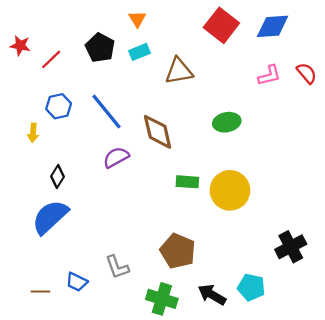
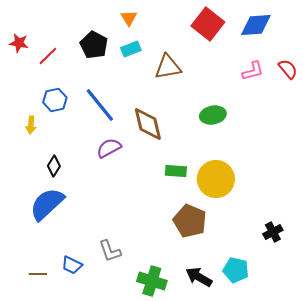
black cross: (291, 247) -> (273, 232), size x0.7
brown pentagon: (178, 251) -> (190, 221), moved

